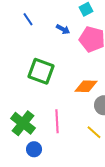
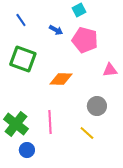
green square: (41, 71) -> (23, 59), moved
orange diamond: (86, 86) -> (61, 79), moved

